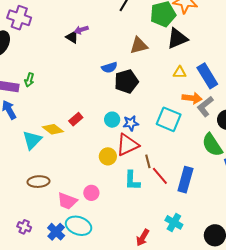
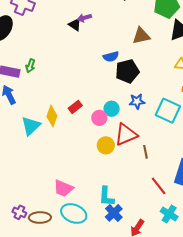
blue star: (131, 123) -> (137, 101), moved
yellow diamond: (53, 129) -> (52, 116), turned 70
red line: (160, 176) -> (159, 186), moved
cyan L-shape: (132, 180) -> (106, 197), moved
brown ellipse: (39, 182) -> (40, 218), moved
pink circle: (91, 193) -> (99, 118), moved
blue cross: (56, 232) -> (114, 213), moved

